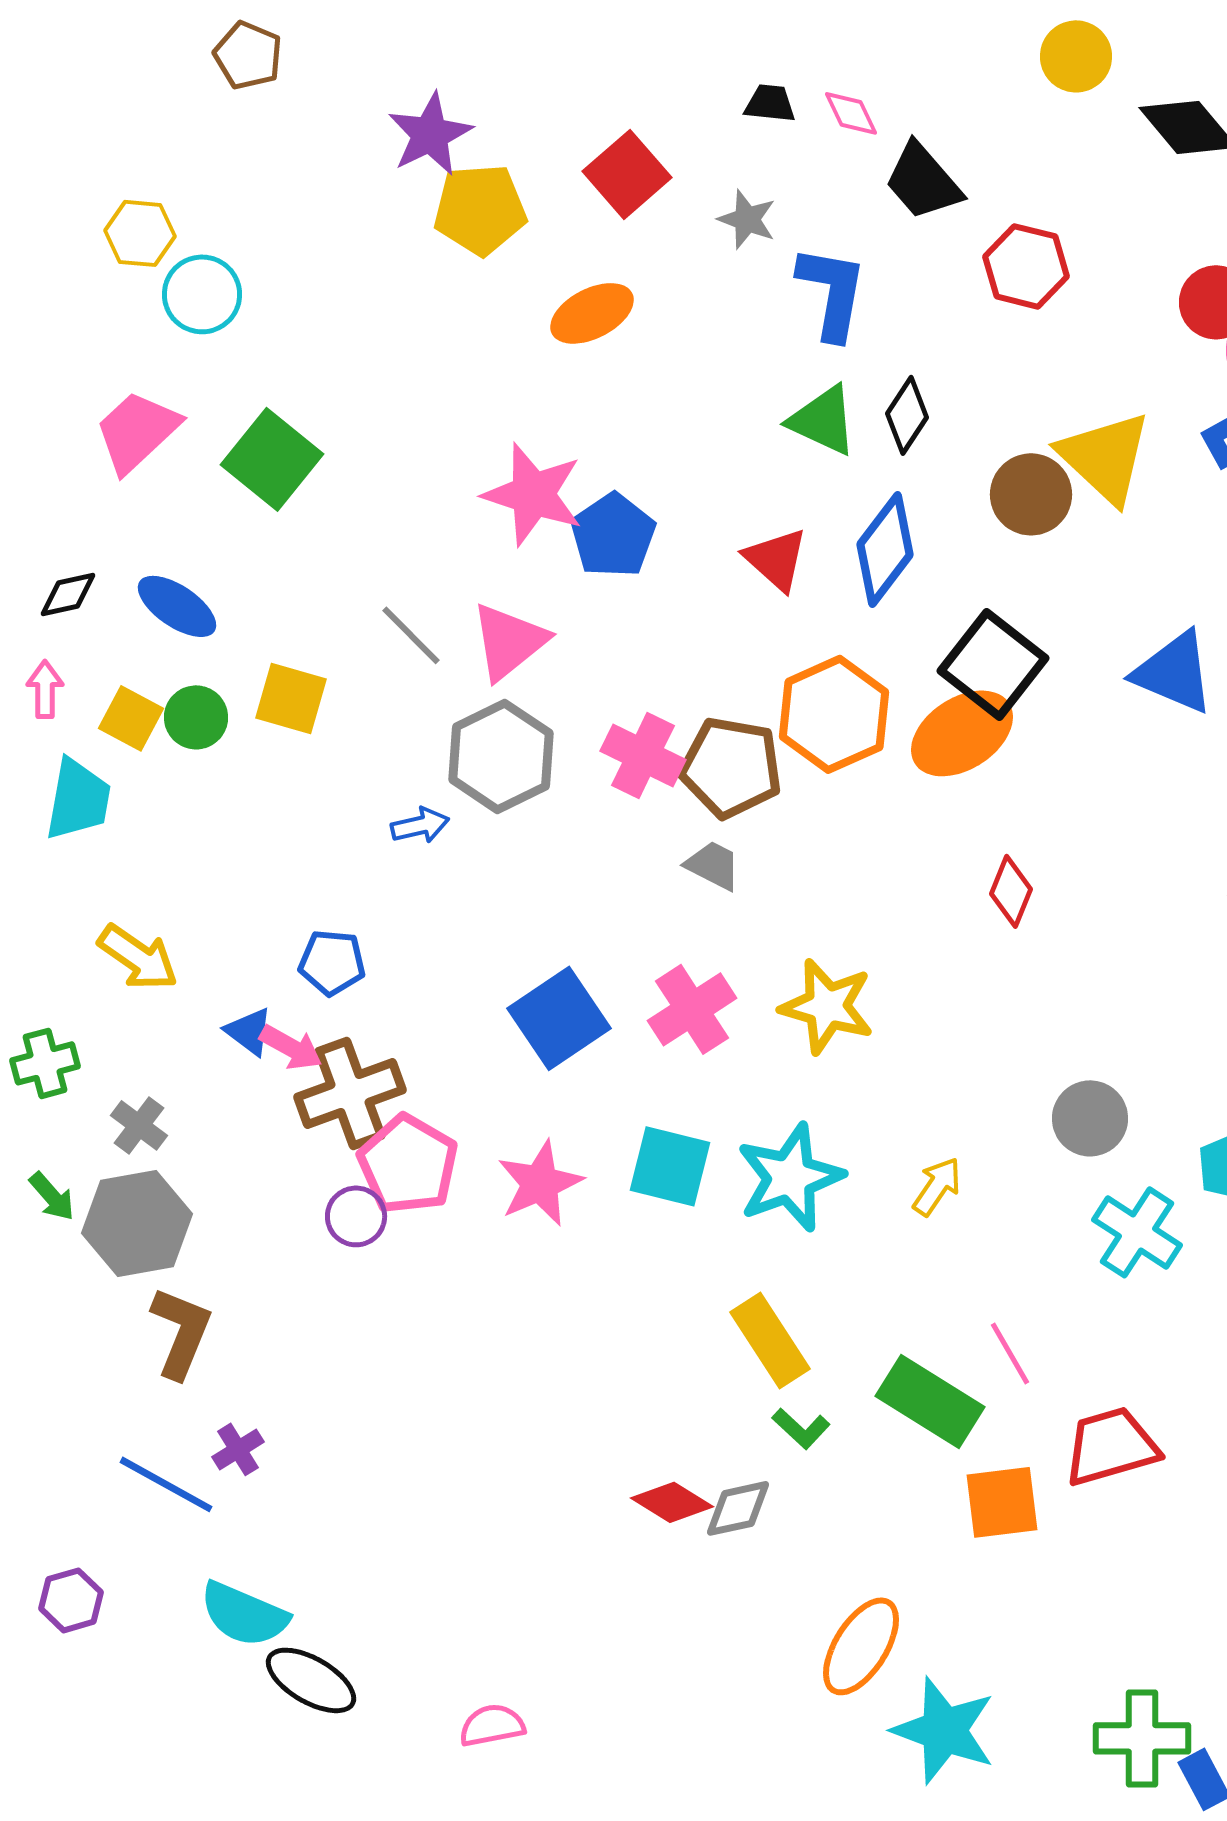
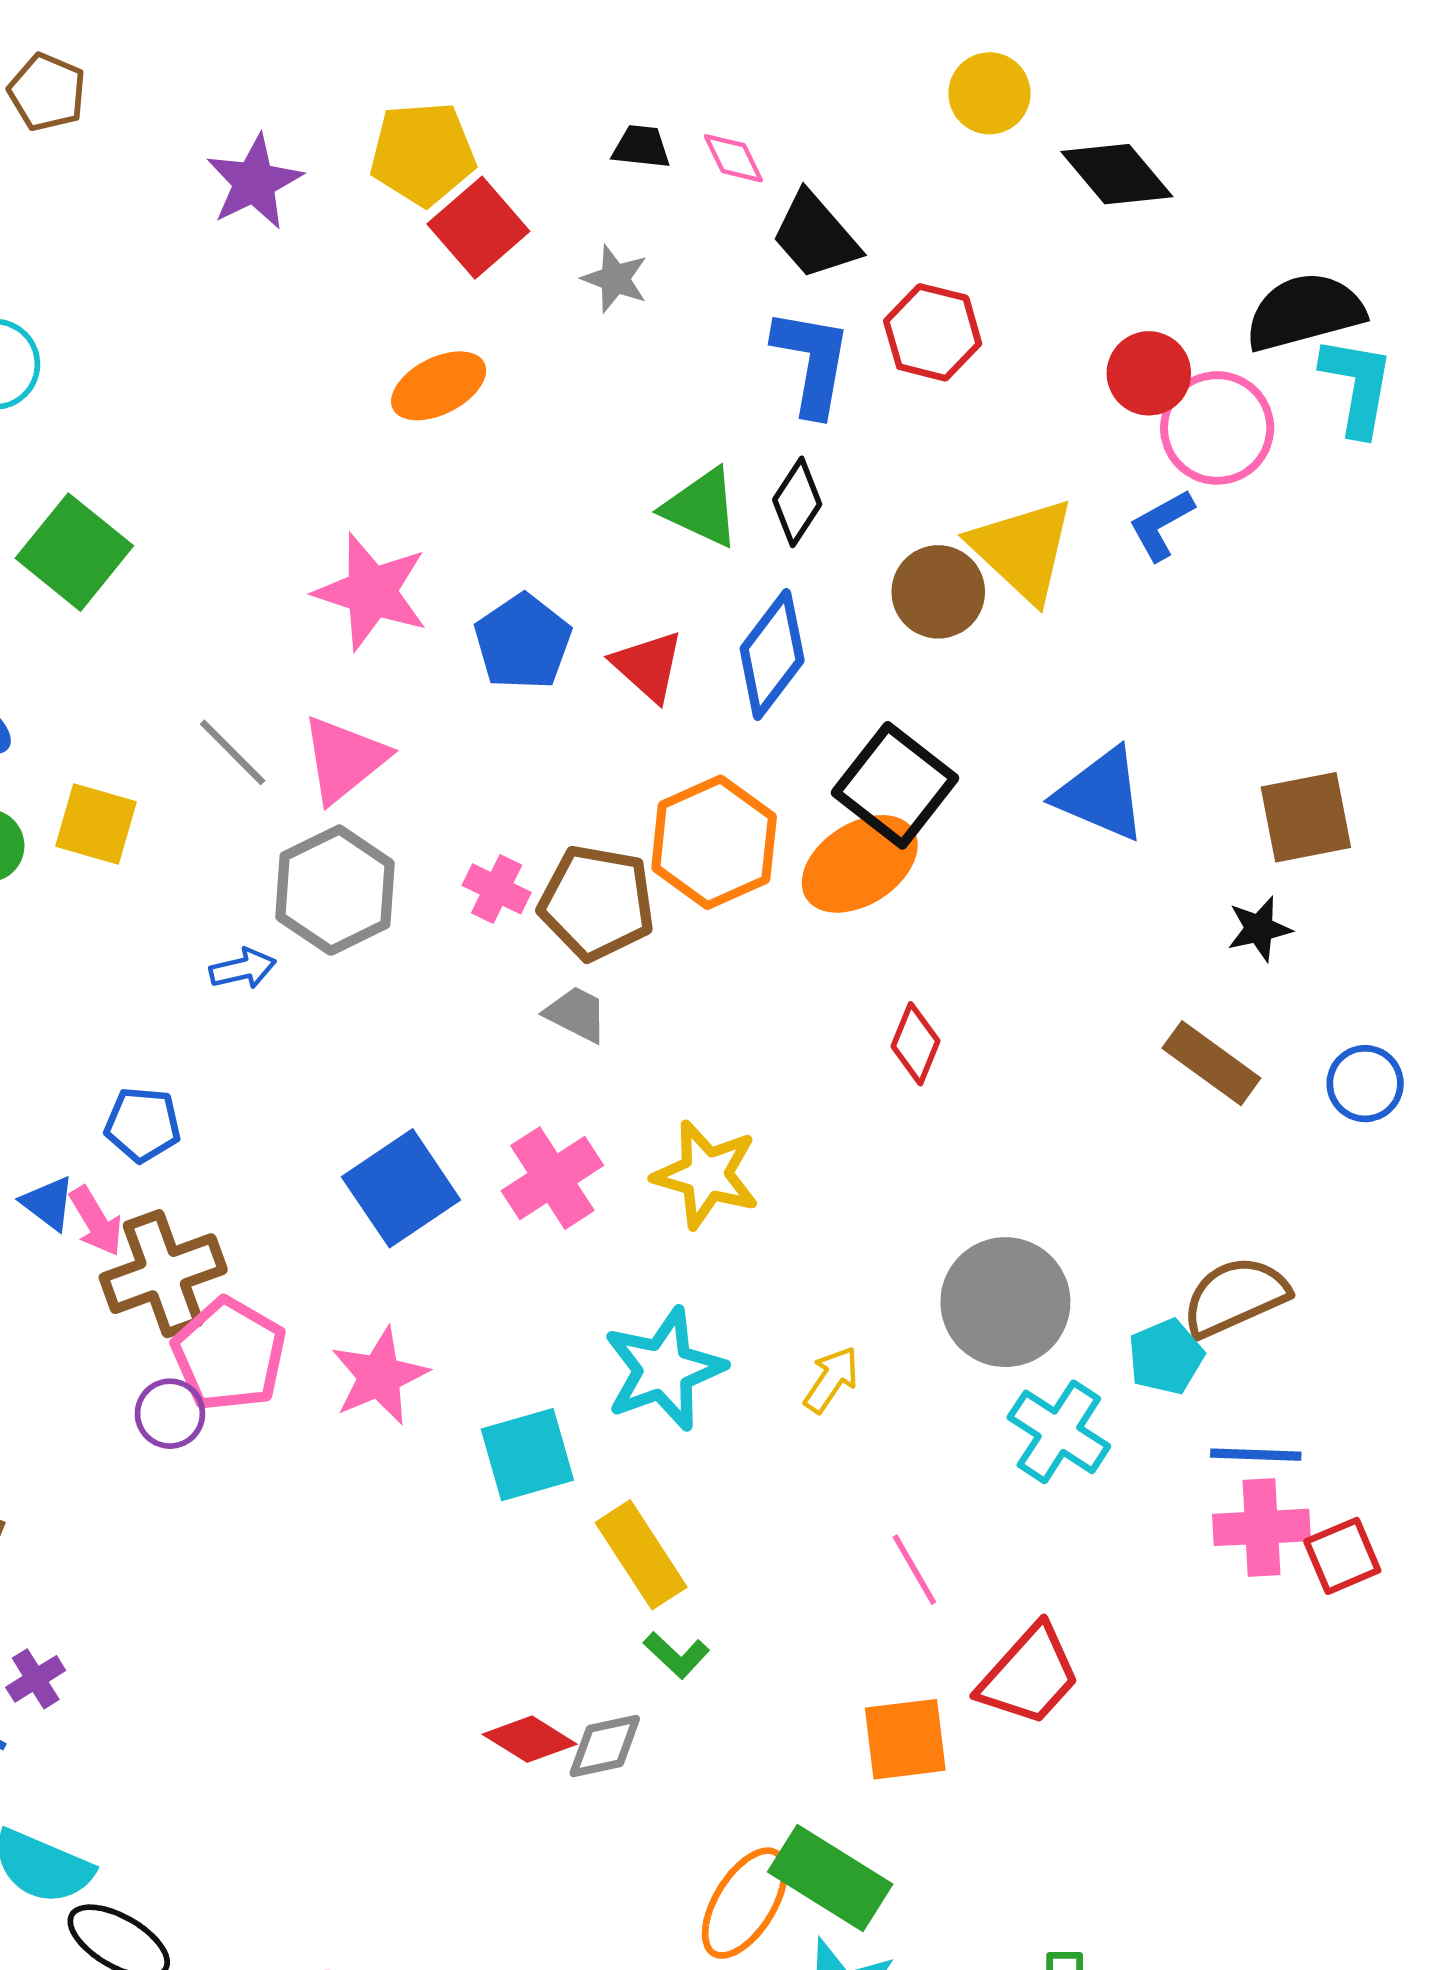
yellow pentagon: (480, 209) -> (423, 154), moved
blue L-shape: (832, 292) -> (812, 362), moved
blue pentagon: (613, 535) -> (523, 642), moved
pink cross: (643, 755) -> (497, 889), size x0.7
pink arrow: (291, 1047) -> (96, 1221), turned 30
gray circle: (1090, 1118) -> (1005, 1302), size x1.5
cyan square: (670, 1166) -> (527, 1455), moved, turned -30
green rectangle: (930, 1401) -> (830, 1878), moved
red trapezoid: (1111, 1446) -> (1029, 1675), turned 148

